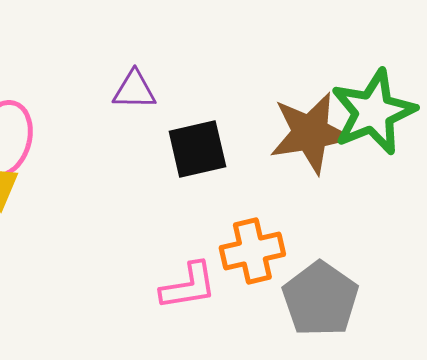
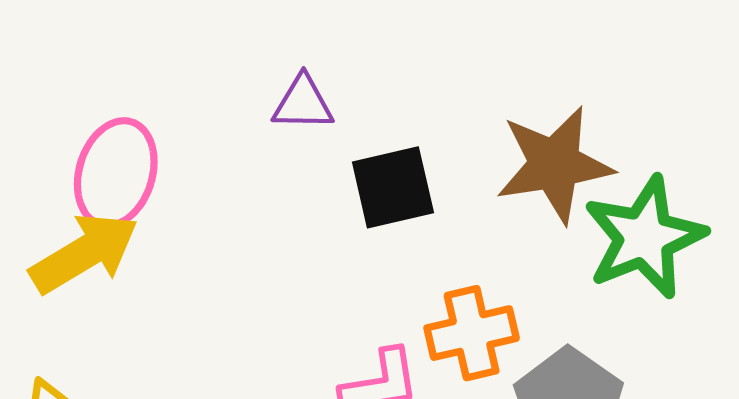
green star: (373, 112) -> (644, 237), moved

